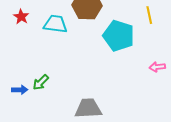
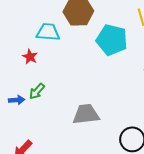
red star: (21, 17) -> (30, 57), moved

